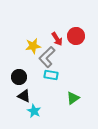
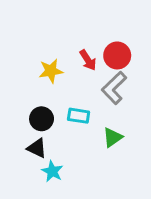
gray L-shape: (47, 57) -> (114, 88), moved
black circle: (19, 77) -> (42, 119), moved
green triangle: (73, 98) -> (113, 137), moved

